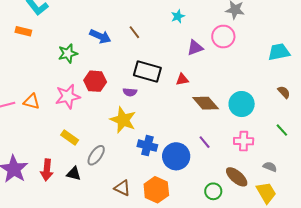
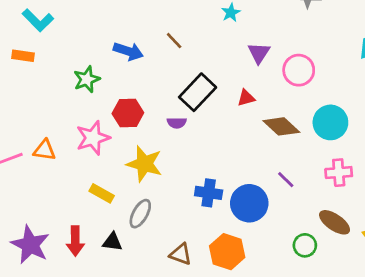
pink circle: (223, 37) -> (299, 70), moved
purple triangle: (195, 48) -> (259, 53), turned -30
black rectangle: (147, 72) -> (198, 92), turned -56
yellow star: (123, 120) -> (144, 164), moved

